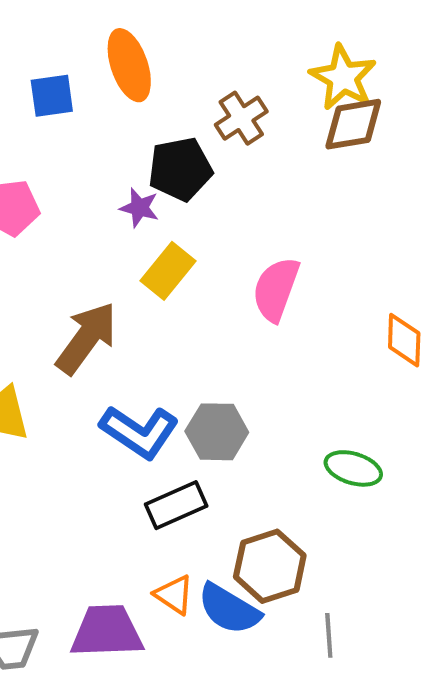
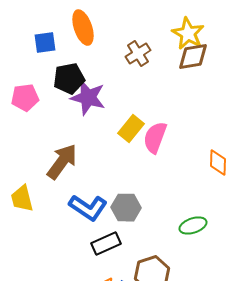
black pentagon: (180, 169) -> (69, 79), moved
purple star: (139, 208) -> (88, 98), size x1.8
yellow rectangle: (168, 271) -> (131, 129), moved
green ellipse: (353, 468) -> (193, 226), turned -36

